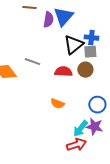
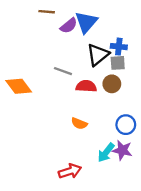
purple semicircle: (48, 20) -> (69, 26), turned 42
gray line: (32, 62) -> (63, 71), moved
red arrow: (76, 145) -> (70, 171), moved

